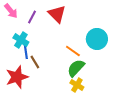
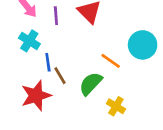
purple line: (32, 17) -> (56, 16), turned -32
cyan cross: (21, 40) -> (29, 41), moved
green semicircle: (76, 68) -> (91, 84), moved

